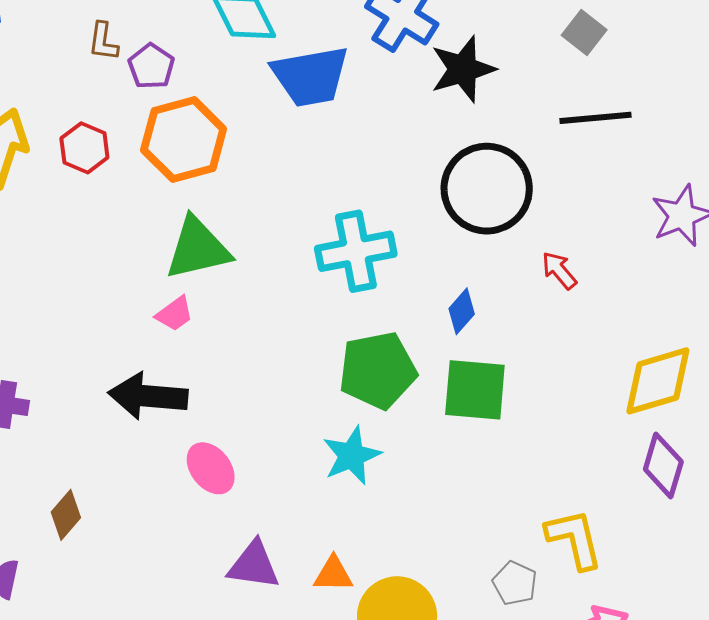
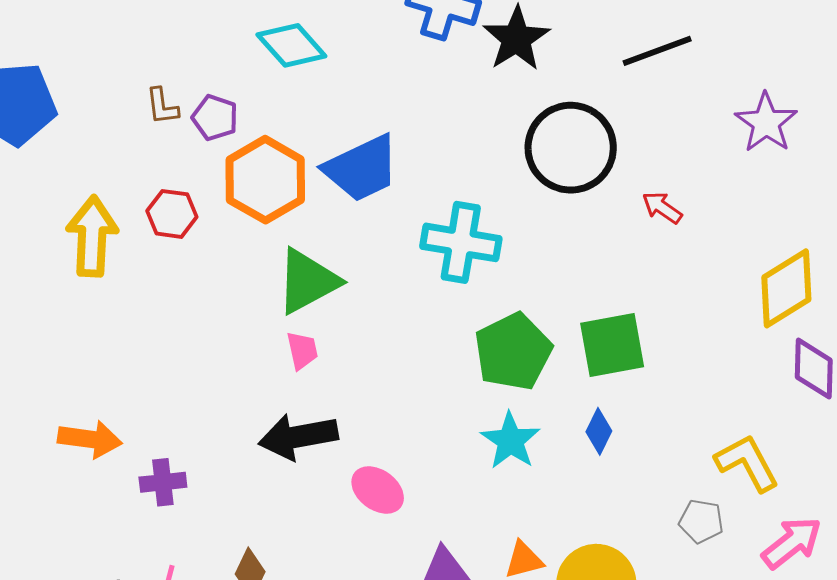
blue trapezoid: (310, 76) -> (362, 168), moved
cyan cross: (356, 251) -> (461, 242), turned 36
blue diamond: (462, 311) -> (599, 431), moved
pink trapezoid: (175, 314) -> (302, 350), turned -51

